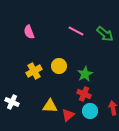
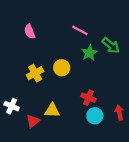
green arrow: (105, 34) -> (111, 45), moved
green star: (85, 74) -> (89, 53), moved
red triangle: (68, 115) -> (33, 121), moved

